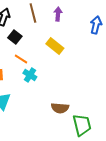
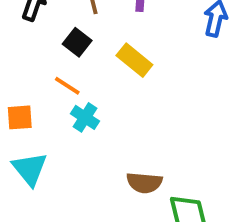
black square: (15, 37) -> (77, 42), moved

